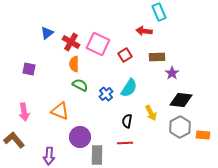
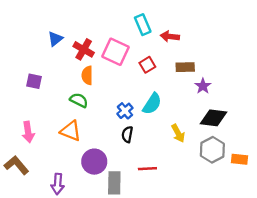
cyan rectangle: (159, 12) -> (143, 25), moved
green semicircle: (80, 85) -> (79, 100), moved
black semicircle: (127, 121) -> (127, 134), moved

